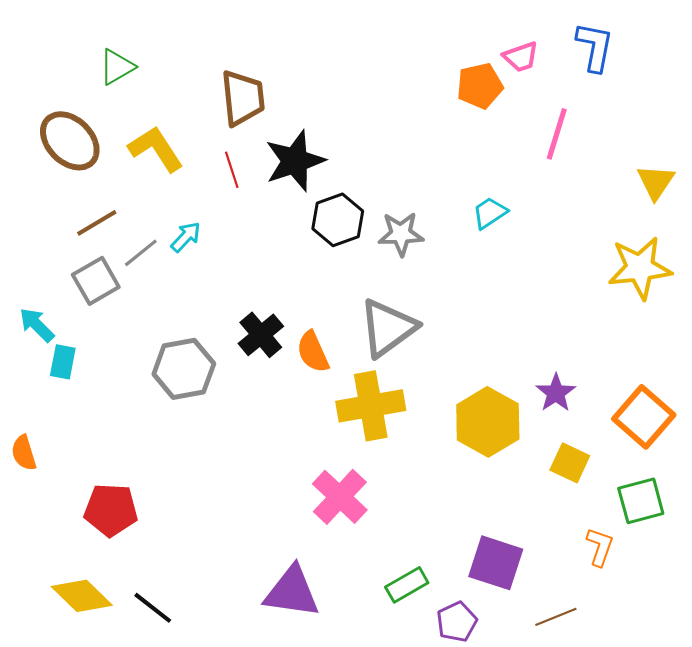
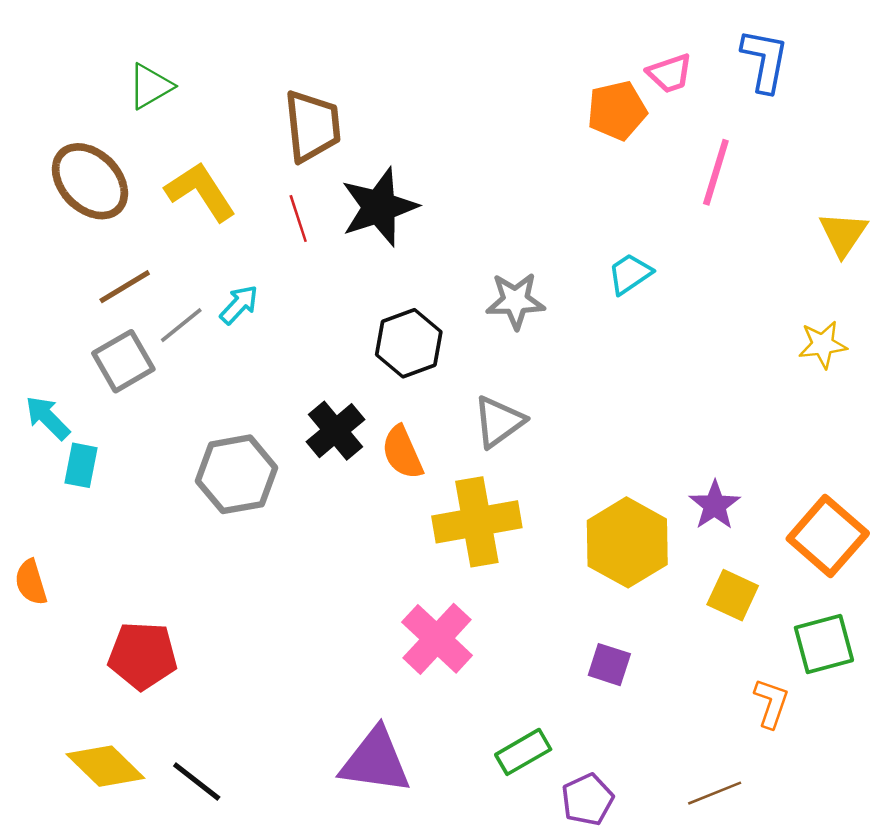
black hexagon: (338, 220) -> (409, 343), moved
yellow star: (640, 268) -> (823, 344), size x0.6
gray triangle: (388, 328) -> (499, 422), size x0.7
purple square: (496, 563) -> (609, 665), moved, size x0.6

